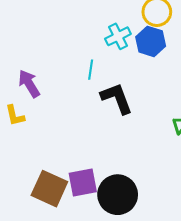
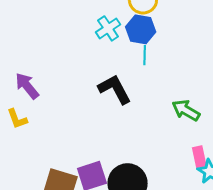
cyan line: (91, 70) -> (145, 55), moved

